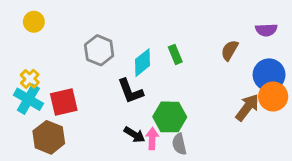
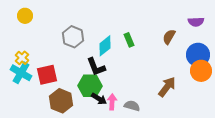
brown arrow: (247, 107) -> (167, 87), moved
green hexagon: (170, 117) -> (90, 86), moved
brown hexagon: (49, 137) -> (61, 101), moved
gray semicircle: (179, 144) -> (132, 106), turned 119

